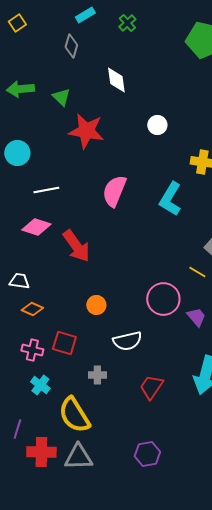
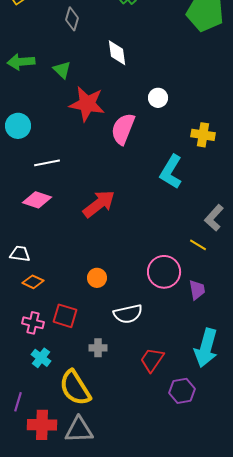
pink semicircle: (114, 191) -> (123, 129), moved
red arrow: (76, 246) -> (99, 204), moved, turned -92
purple trapezoid: (196, 317) -> (197, 290), turned 30
purple hexagon: (147, 454) -> (182, 391), moved

